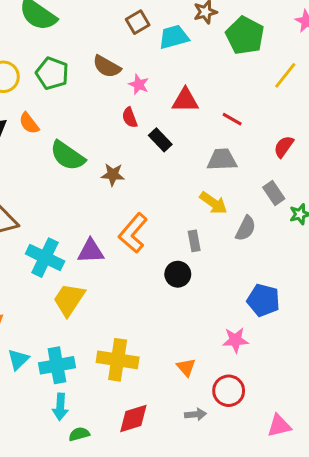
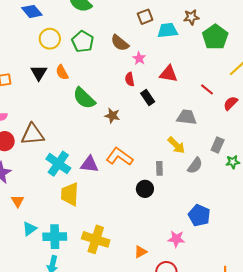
red line: (232, 119) -> (207, 89), moved
red semicircle: (284, 147) -> (231, 103), moved
gray rectangle: (274, 193) -> (218, 145), turned 49
orange L-shape: (133, 233) -> (120, 157), turned 76
yellow trapezoid: (69, 300) -> (70, 194), turned -40
orange triangle: (186, 367) -> (141, 252), turned 32

